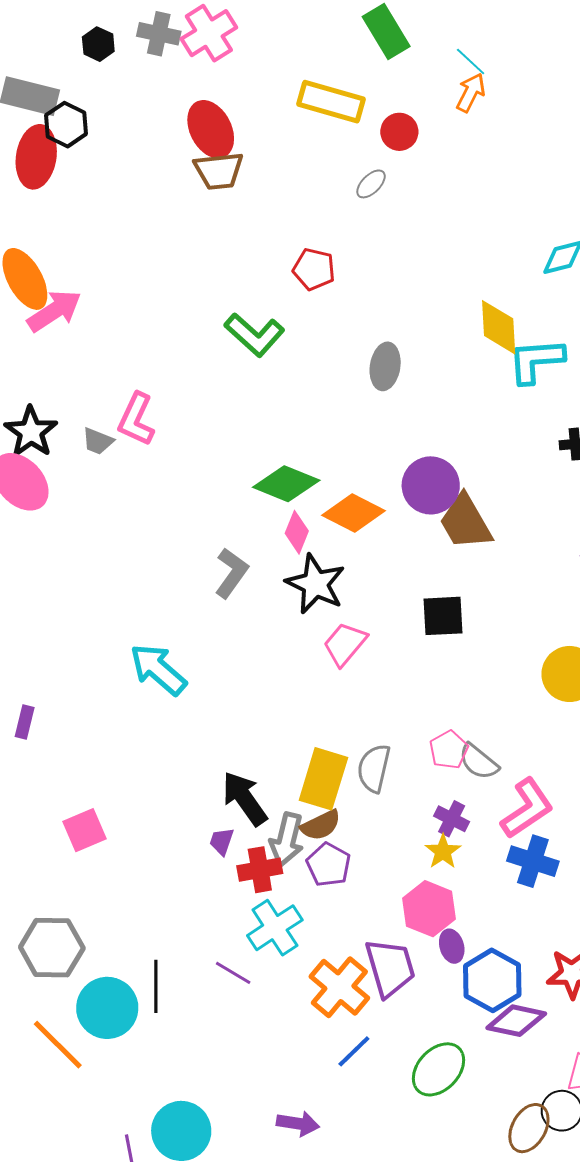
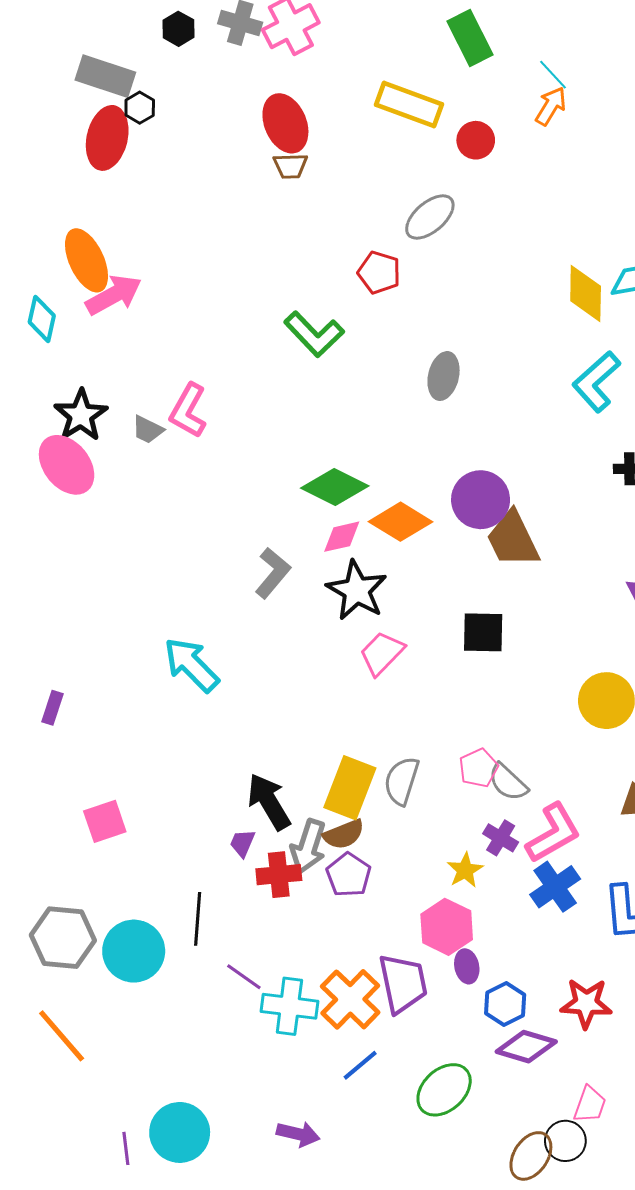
black hexagon: (66, 125) -> (140, 108), size x0.7
brown trapezoid: (219, 171) -> (290, 166), size x0.7
gray ellipse: (371, 184) -> (430, 217), moved, size x1.6
yellow diamond: (499, 327) -> (586, 293), moved
cyan L-shape: (536, 361) -> (596, 382), turned -42
pink diamond: (297, 532) -> (342, 537), turned 51
purple cross: (452, 819) -> (501, 838), moved
blue cross: (533, 861) -> (555, 887), turned 33
cyan cross: (275, 928) -> (289, 1006), moved, turned 36
blue hexagon: (492, 980) -> (505, 1004), size x0.7
black line: (156, 986) -> (198, 919), moved
cyan circle: (107, 1008) -> (134, 951), moved

